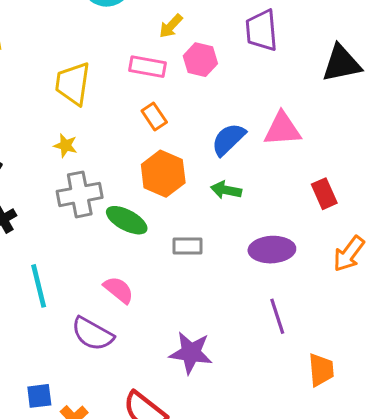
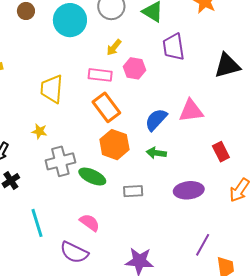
orange rectangle: (154, 116) -> (106, 107), size x1.6
yellow star: (65, 145) -> (39, 131), moved
purple line: (277, 316) -> (203, 245), moved, turned 50

